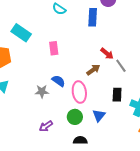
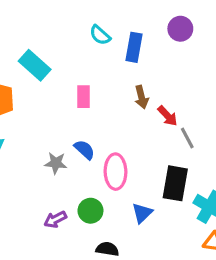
blue rectangle: (93, 17) -> (134, 47), moved
brown arrow: (93, 70) -> (141, 97), moved, turned 104
black rectangle: (117, 95) -> (175, 183), size x1.5
green circle: (75, 117) -> (90, 211), moved

